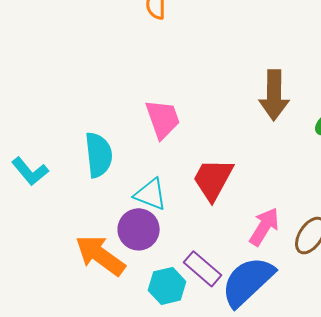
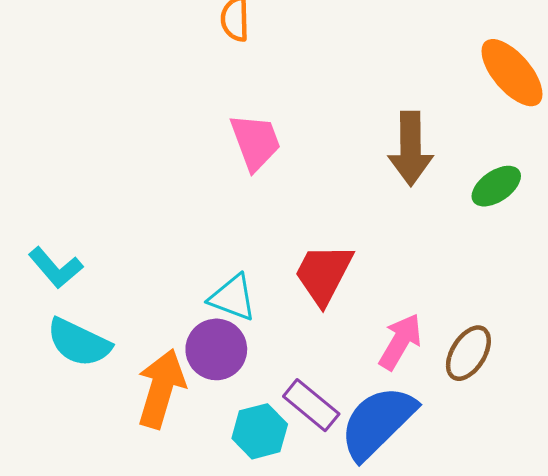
pink trapezoid: (163, 119) -> (255, 142), moved
cyan semicircle: (99, 155) -> (79, 342), moved, turned 123
orange arrow: (100, 255) -> (161, 389), turned 72

